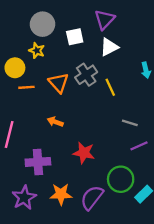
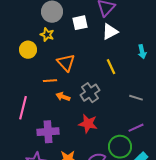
gray cross: (86, 75) -> (90, 93), moved
orange line: (26, 87) -> (50, 81), moved
gray line: (130, 123) -> (136, 98), moved
purple line: (139, 146) -> (136, 128), moved

